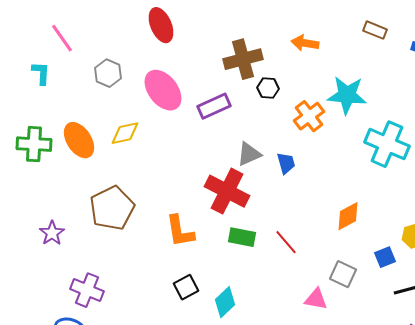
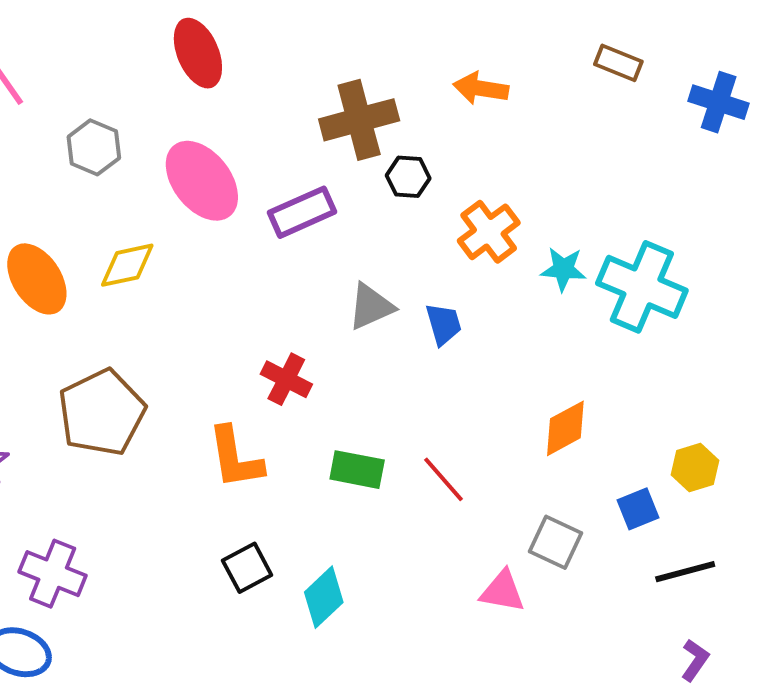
cyan star: (347, 95) -> (563, 269), moved, size x0.6
red cross: (227, 191) -> (286, 379), moved, size x0.6

